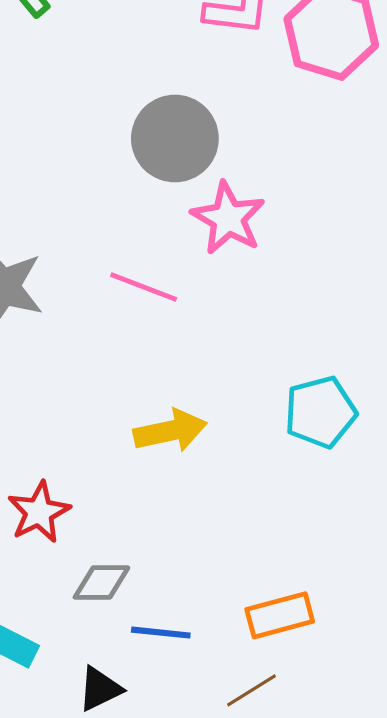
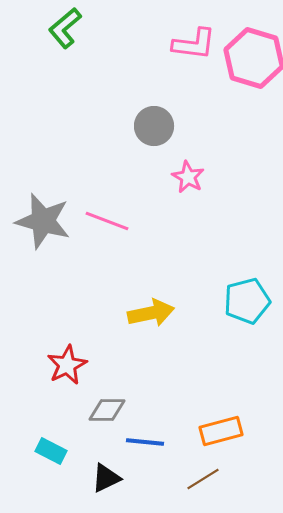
gray circle: (175, 138) -> (154, 126), size x0.7
pink star: (228, 218) -> (188, 177), size x0.7
pink line: (144, 287) -> (107, 221), moved

